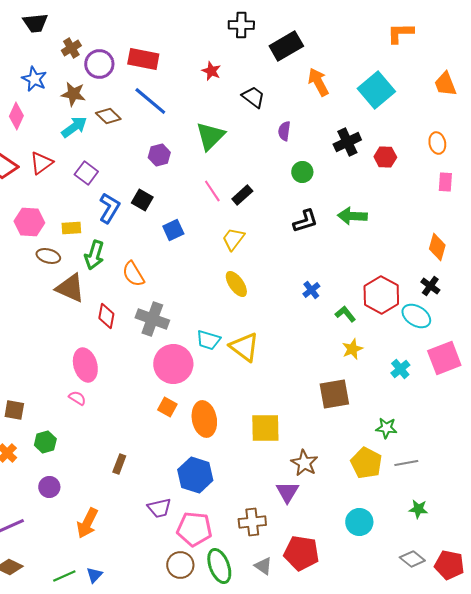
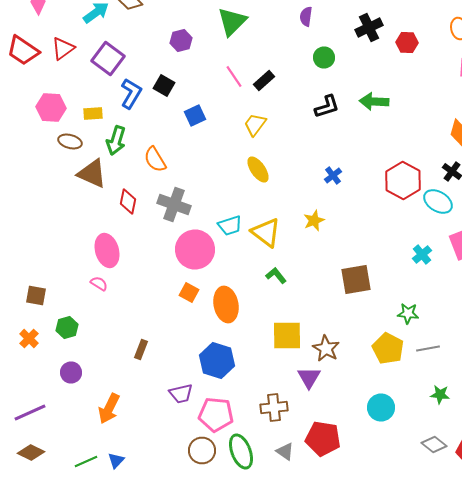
purple square: (86, 173) -> (108, 58), size x1.4
green L-shape: (345, 314) -> (276, 276), moved
cyan trapezoid: (208, 340) -> (230, 226), turned -35
yellow star: (352, 349) -> (314, 220), moved
yellow square: (265, 428) -> (287, 336), moved

